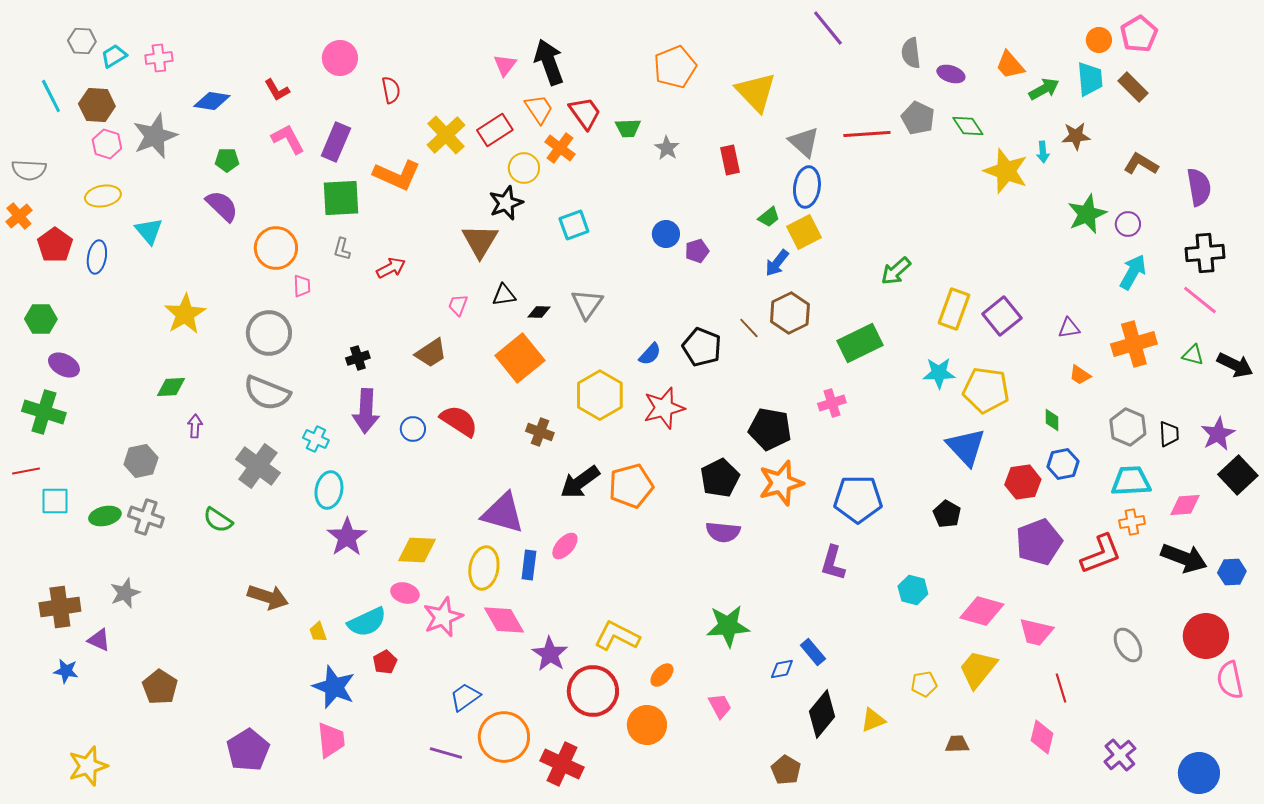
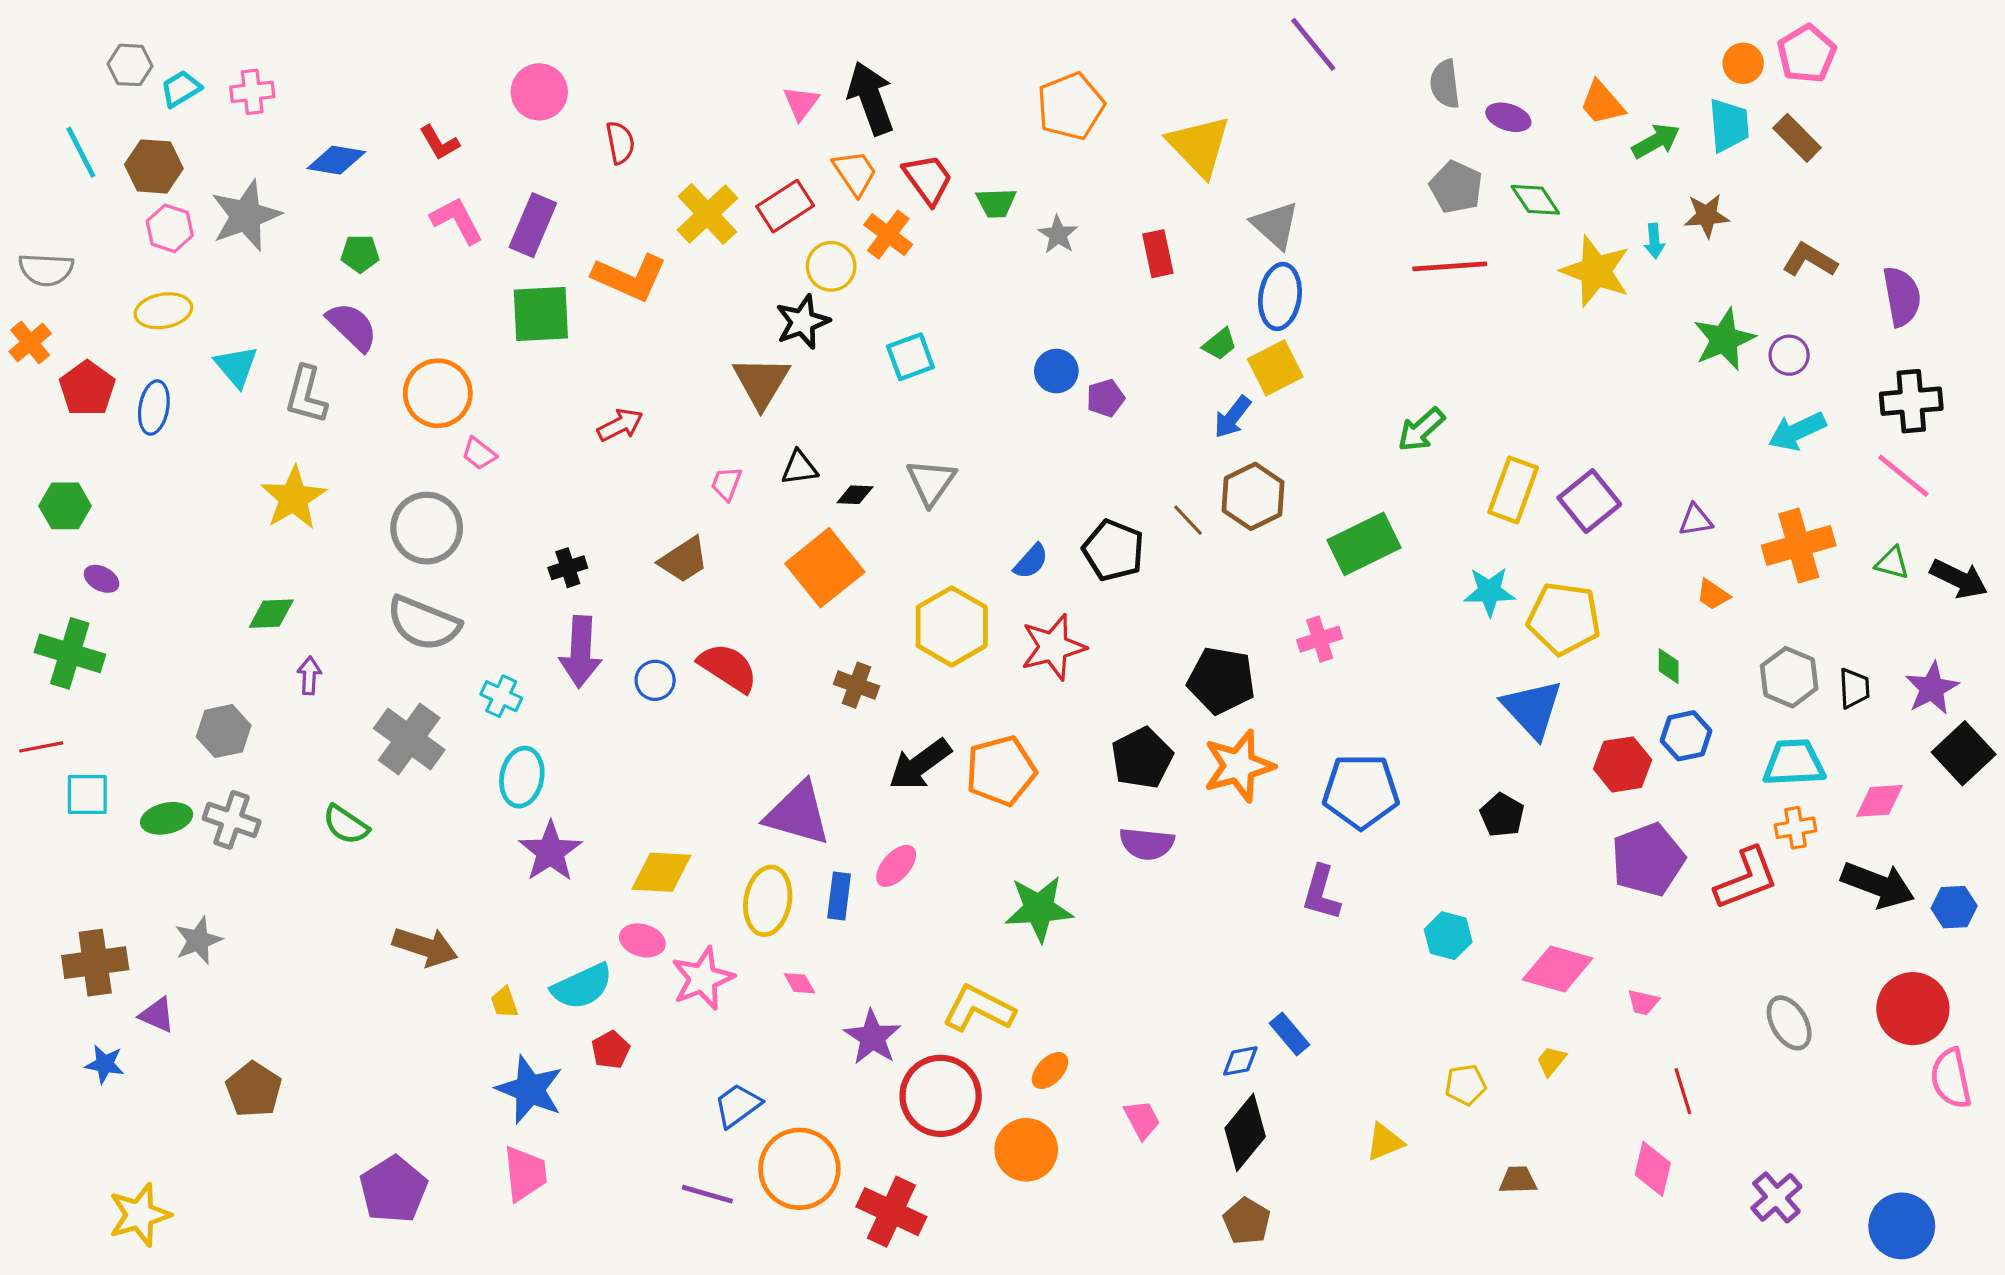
red line: (867, 134) -> (1450, 266), moved
gray L-shape: (342, 249) -> (306, 395), moved, size x1.6
cyan arrow: (1133, 272) -> (1797, 431), turned -144
pink trapezoid: (302, 286) -> (479, 454), turned 130
purple ellipse: (64, 365) -> (102, 579), size x0.7
pink diamond: (504, 620) -> (799, 983), size x0.5
green star: (728, 626) -> (1039, 909), moved
pink trapezoid: (1036, 632) -> (1643, 1002), size x0.6
yellow trapezoid: (978, 669) -> (1551, 1061), size x0.5
black diamond: (822, 714) -> (1245, 1132), moved

